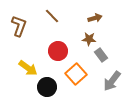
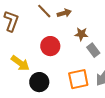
brown arrow: (95, 18) -> (64, 13), moved
orange square: (76, 74) -> (78, 79), moved, turned 30

